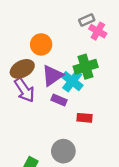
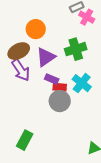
cyan cross: (72, 81) -> (82, 83), moved
red rectangle: (84, 118) -> (60, 87), moved
gray circle: (63, 151) -> (60, 101), moved

